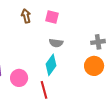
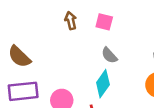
gray semicircle: (56, 43) -> (109, 55), turned 40

